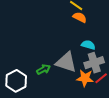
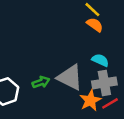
orange star: (85, 78) -> (90, 100), turned 30

